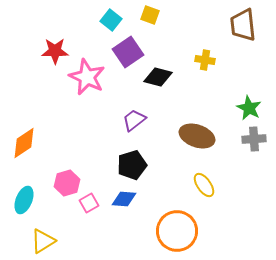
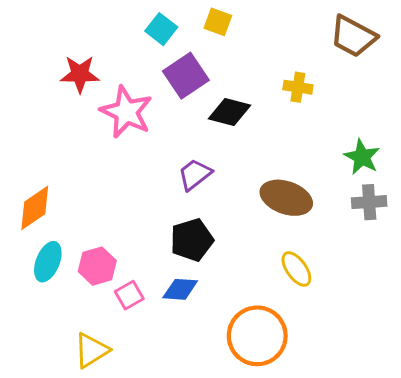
brown trapezoid: (243, 25) -> (353, 36), turned -56
cyan ellipse: (24, 200) -> (48, 262), moved
yellow triangle: (43, 241) -> (91, 350), moved

